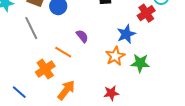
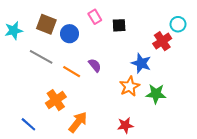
gray line: (31, 28) -> (41, 57), turned -35
blue star: (126, 34) -> (141, 63), turned -30
orange line: (63, 52) -> (72, 72), moved

